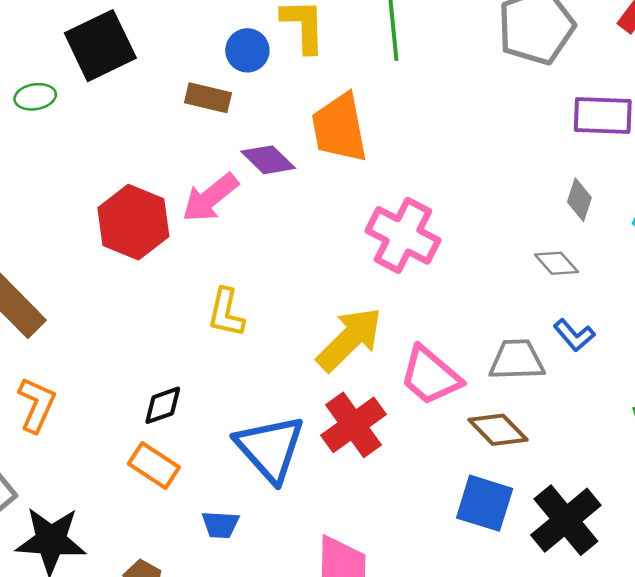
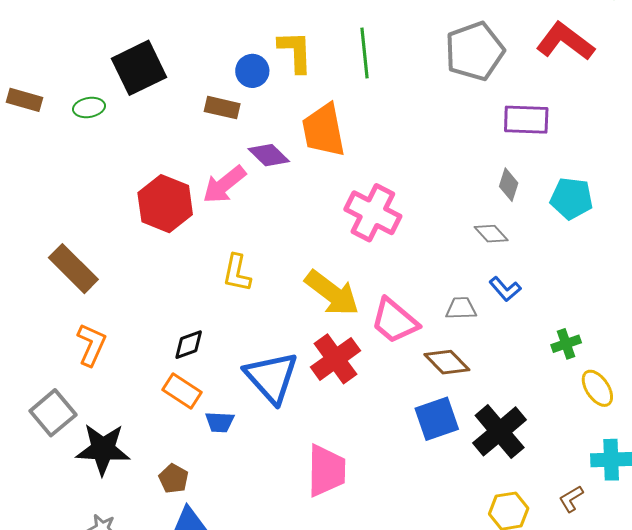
yellow arrow: (349, 339) -> (332, 293), turned 82
gray trapezoid: (517, 360) -> (461, 308), size x0.7
blue square: (485, 503) -> (437, 419), turned -36
blue trapezoid: (220, 525) -> (220, 422), moved

